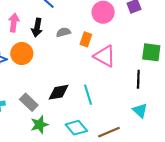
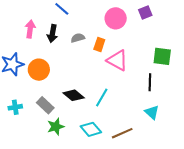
orange circle: (22, 54) -> (39, 70), moved
black diamond: (59, 92) -> (74, 95), turned 50
cyan line: (88, 95) -> (102, 97), turned 48

